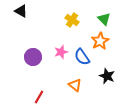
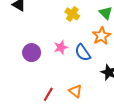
orange triangle: (75, 85) -> (75, 91), moved
red line: (39, 97) -> (48, 94), moved

